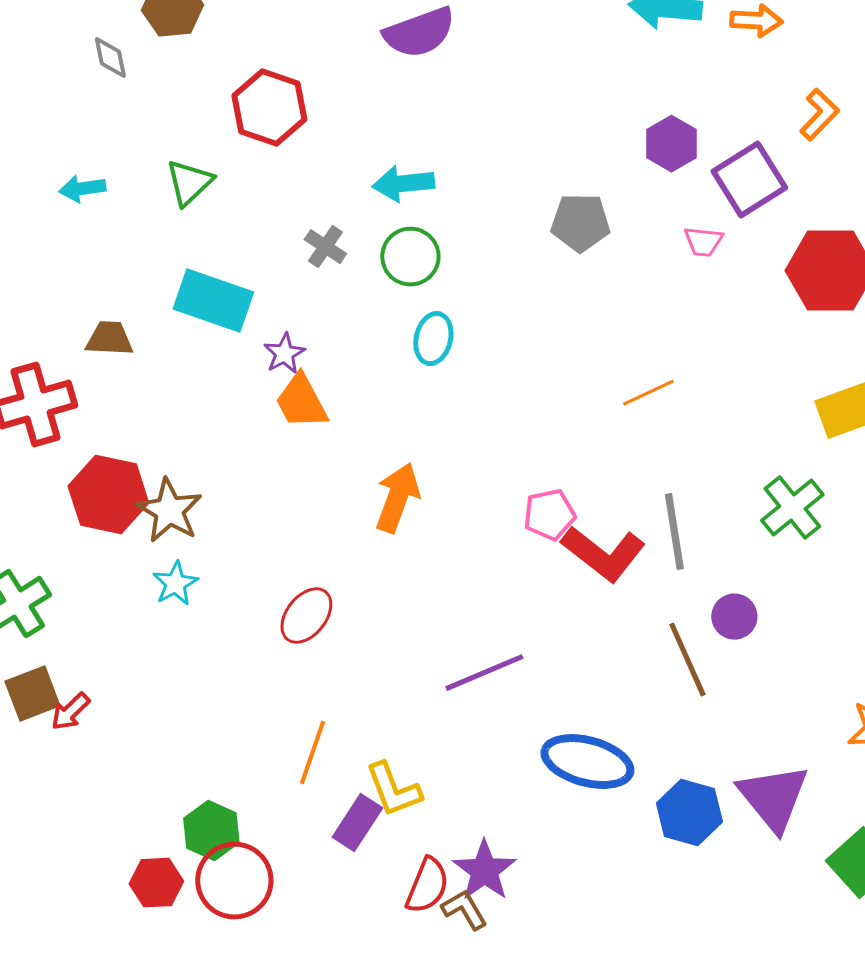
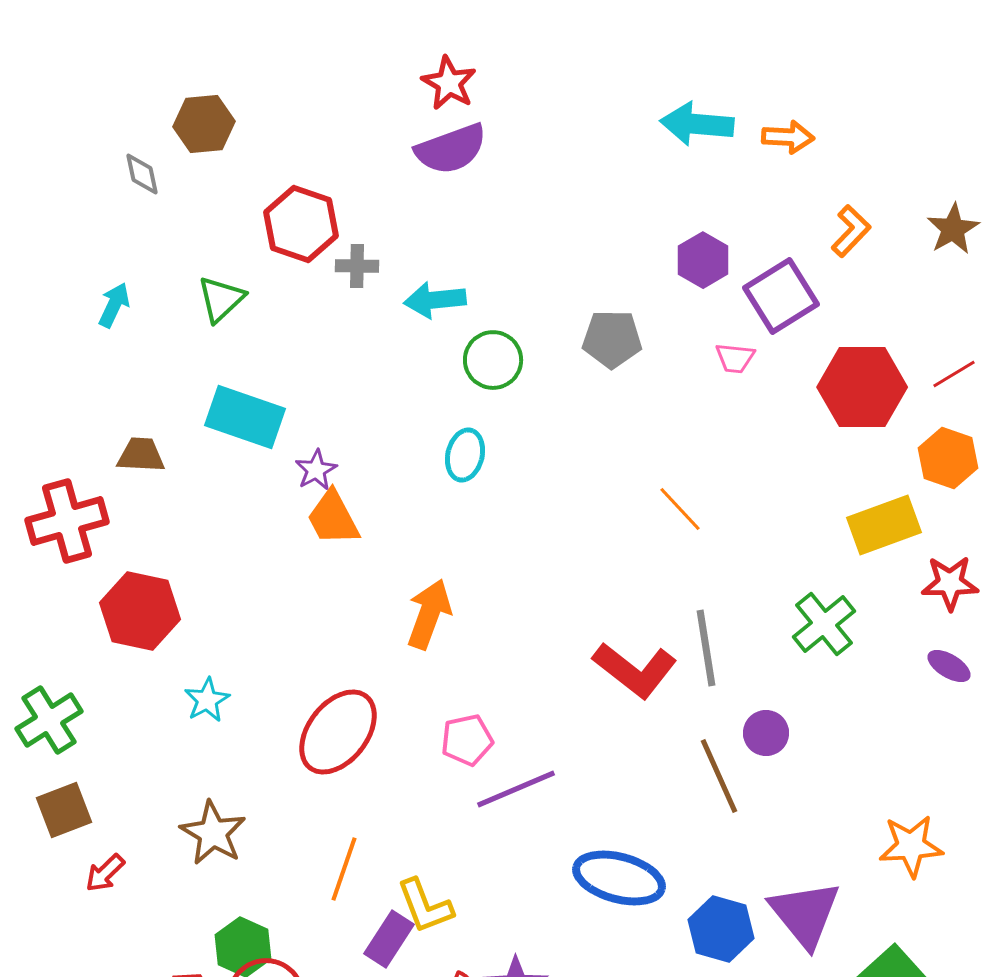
cyan arrow: (82, 189) -> (114, 305), turned 123
gray cross: (325, 247) -> (357, 266), moved, turned -33
green circle: (410, 257) -> (493, 360), moved
orange line: (648, 393) -> (680, 509), turned 72
brown star: (169, 511) -> (213, 833), moved
pink pentagon: (549, 515) -> (467, 740), moved
red ellipse: (306, 616) -> (338, 732), size x1.5
red arrow: (70, 712) -> (105, 873), moved

